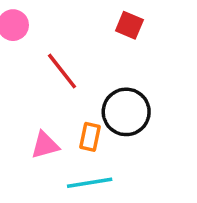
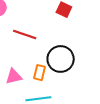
red line: (62, 71) -> (25, 35), turned -35

